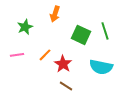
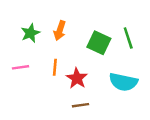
orange arrow: (55, 14) -> (60, 31), moved
orange line: (45, 55) -> (55, 67), turned -40
brown line: (66, 86) -> (81, 105), turned -40

